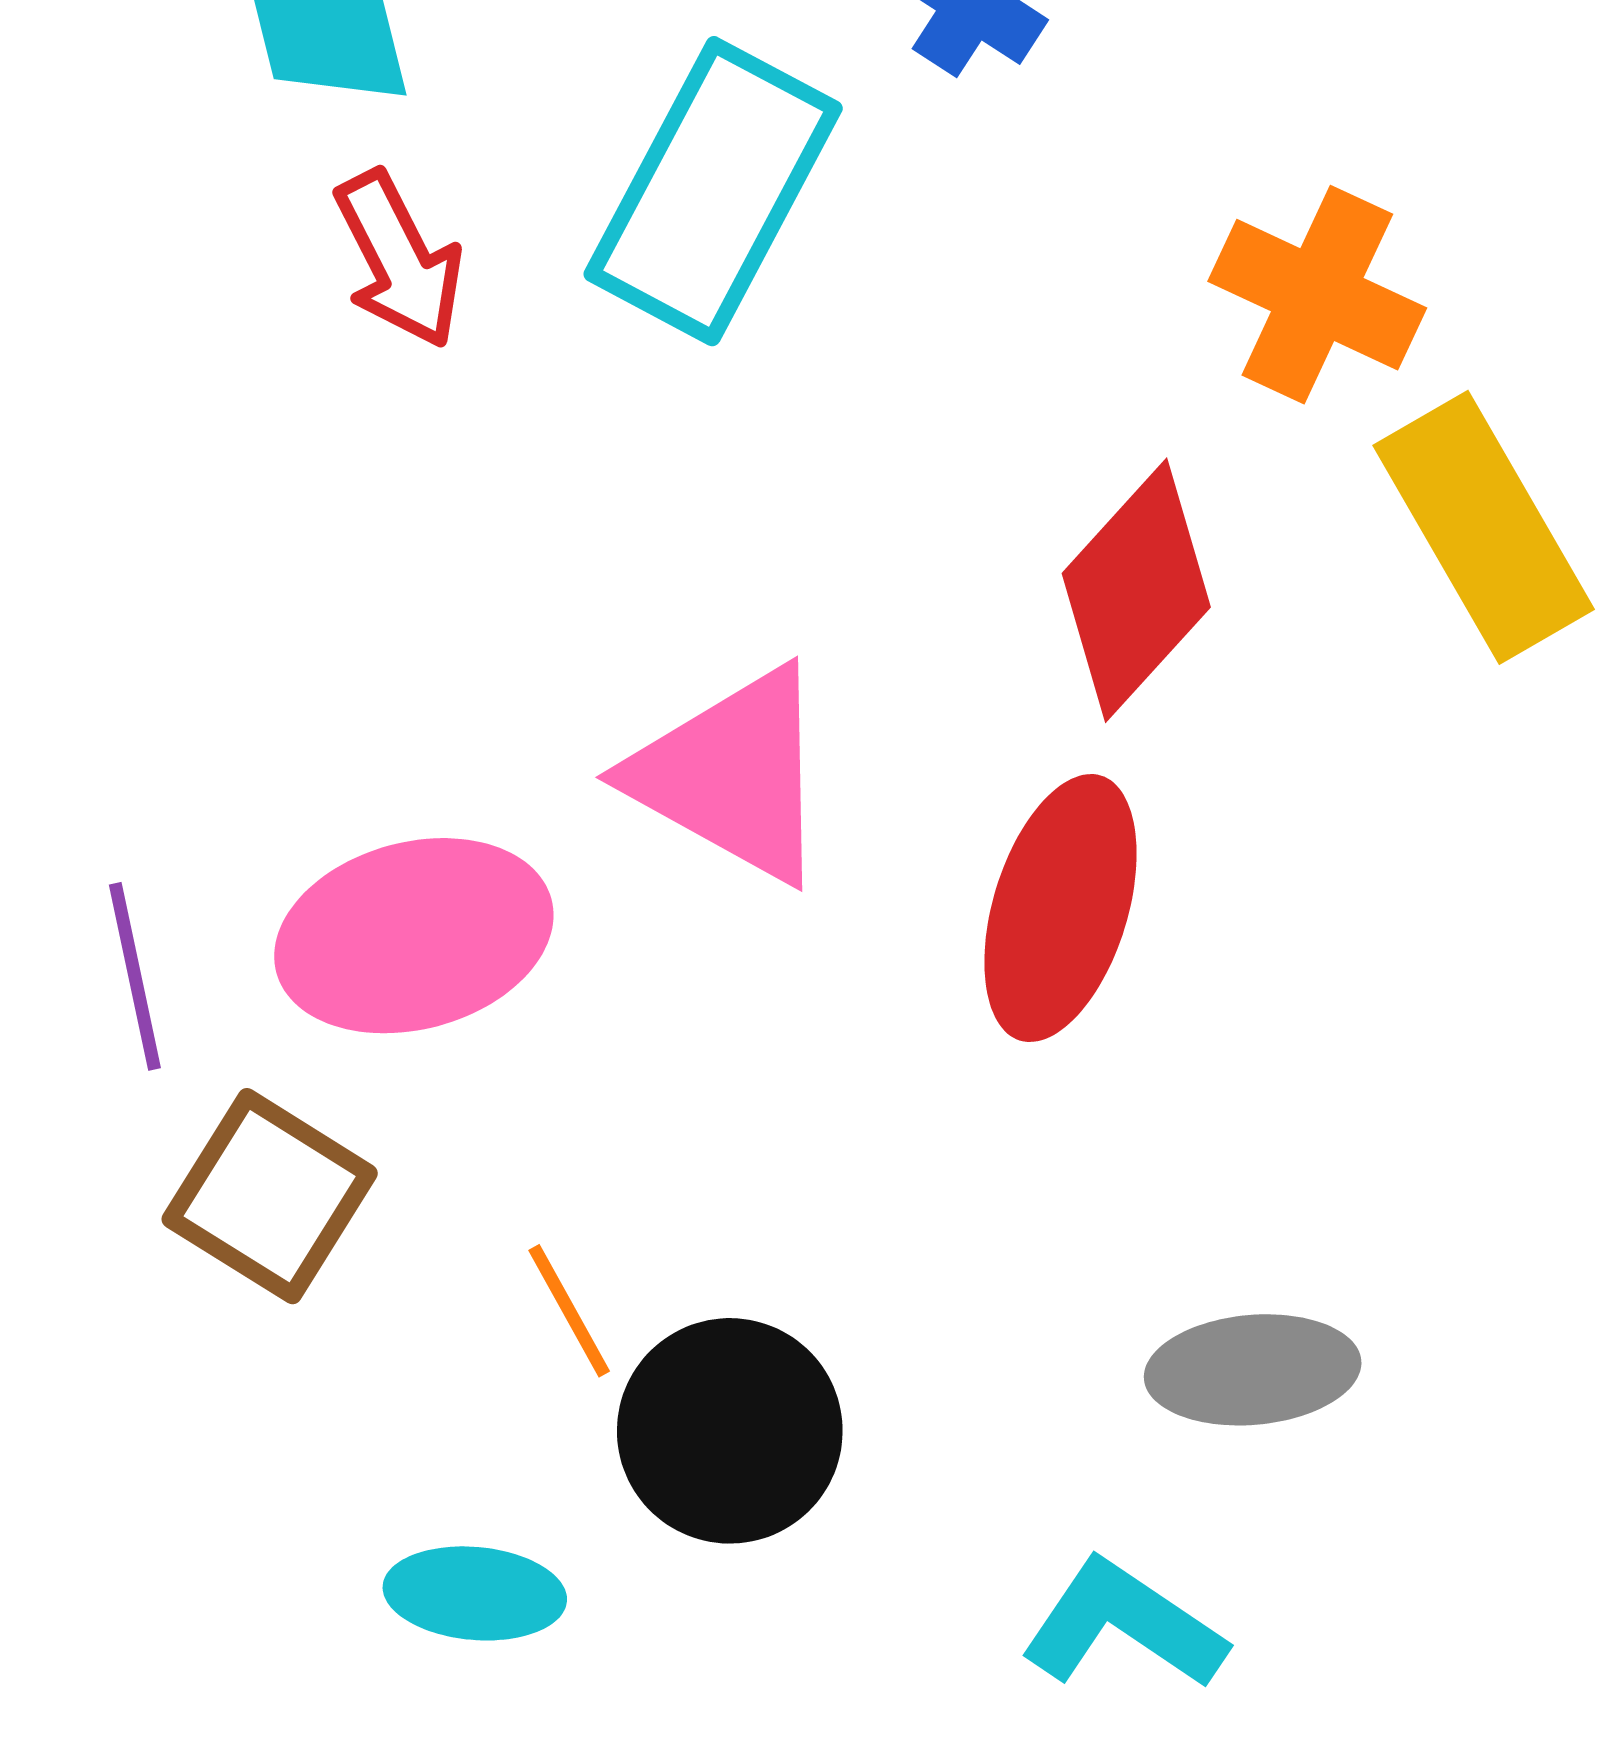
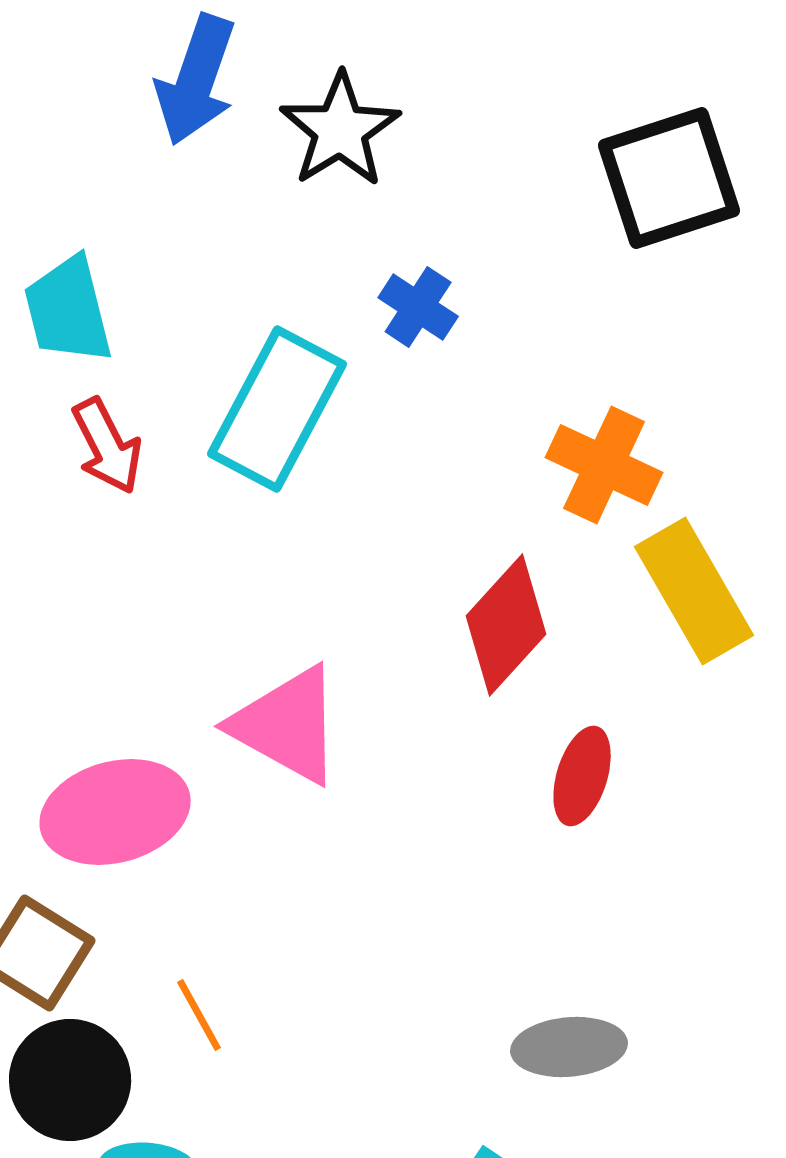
red ellipse: (1060, 908) -> (582, 776), moved, size x0.7
black circle: (730, 1431) -> (70, 1080), moved

